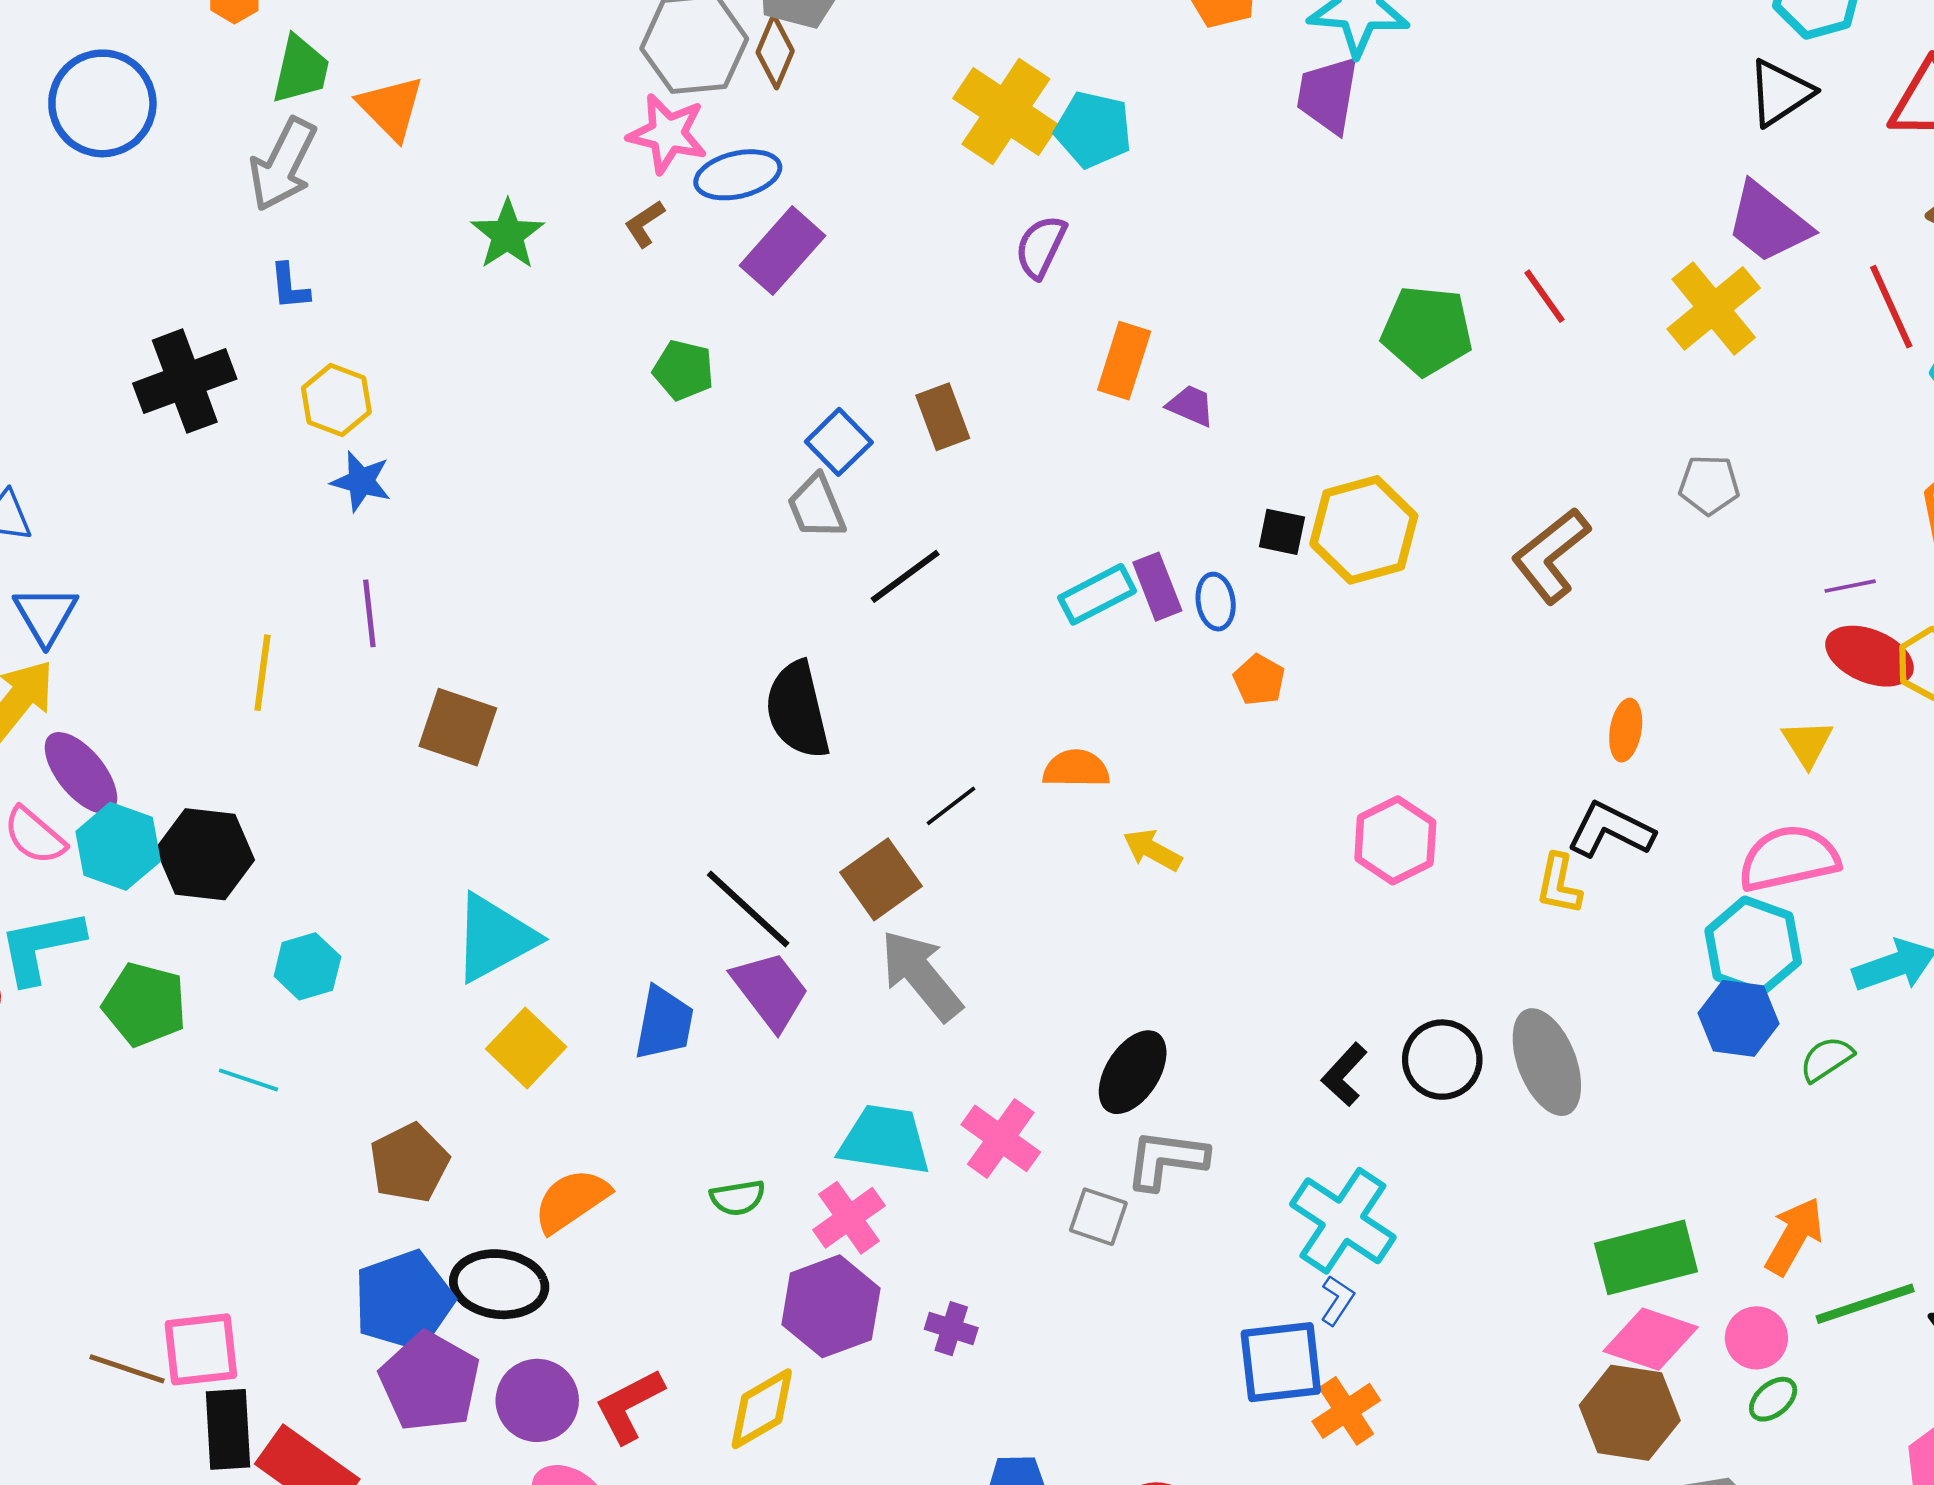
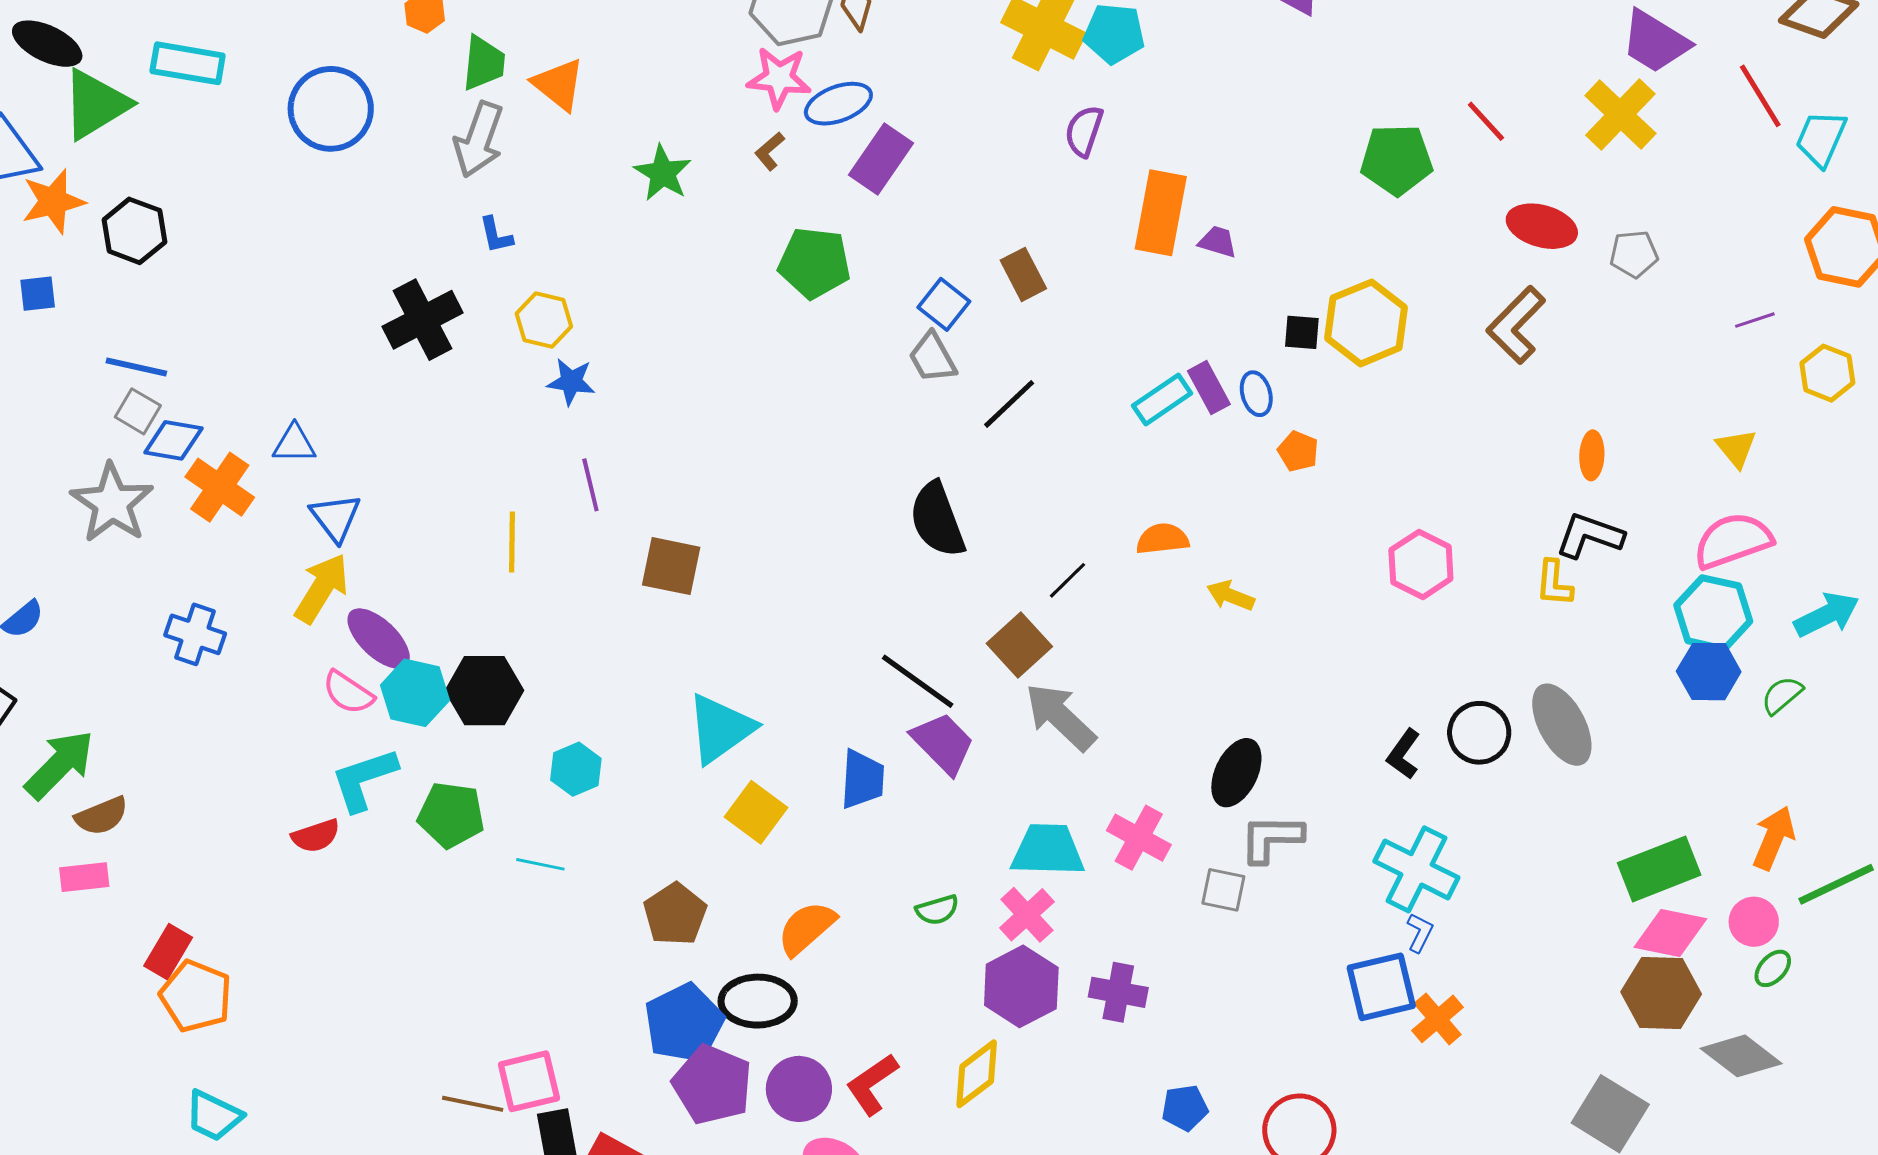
orange rectangle: (1124, 361) -> (1161, 213), size x1.4
green pentagon: (683, 370) -> (814, 263), size x1.5
red ellipse: (1870, 656) -> (1542, 226), moved
purple cross: (951, 1329) -> (1118, 992), size x1.4

